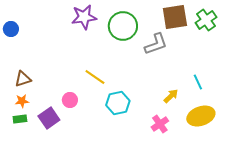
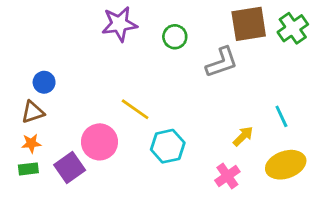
green circle: (123, 26) -> (175, 37), size x0.6
blue circle: (11, 29) -> (44, 82), moved
pink circle: (70, 100) -> (99, 142), size x1.6

